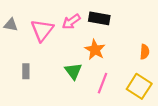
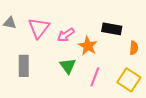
black rectangle: (99, 18) -> (112, 29), moved
pink arrow: (71, 22) -> (66, 35), moved
gray rectangle: (26, 71) -> (24, 66), size x1.5

